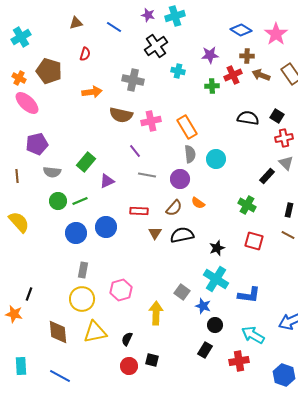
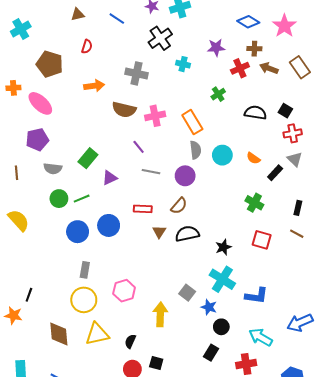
orange cross: (19, 78) -> (13, 88), moved, turned -32
green cross: (212, 86) -> (218, 94), moved, turned -32
pink ellipse: (27, 103) -> (40, 103), moved
orange semicircle: (198, 203) -> (253, 158), moved

